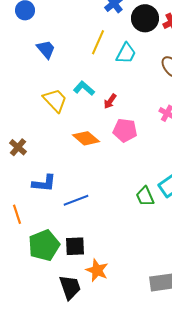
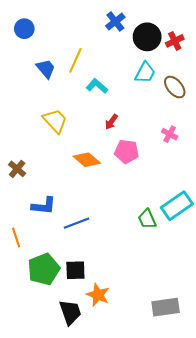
yellow line: (98, 42) -> (75, 60), moved
cyan trapezoid: (126, 53) -> (145, 73), moved
cyan L-shape: (84, 88) -> (97, 86), moved

